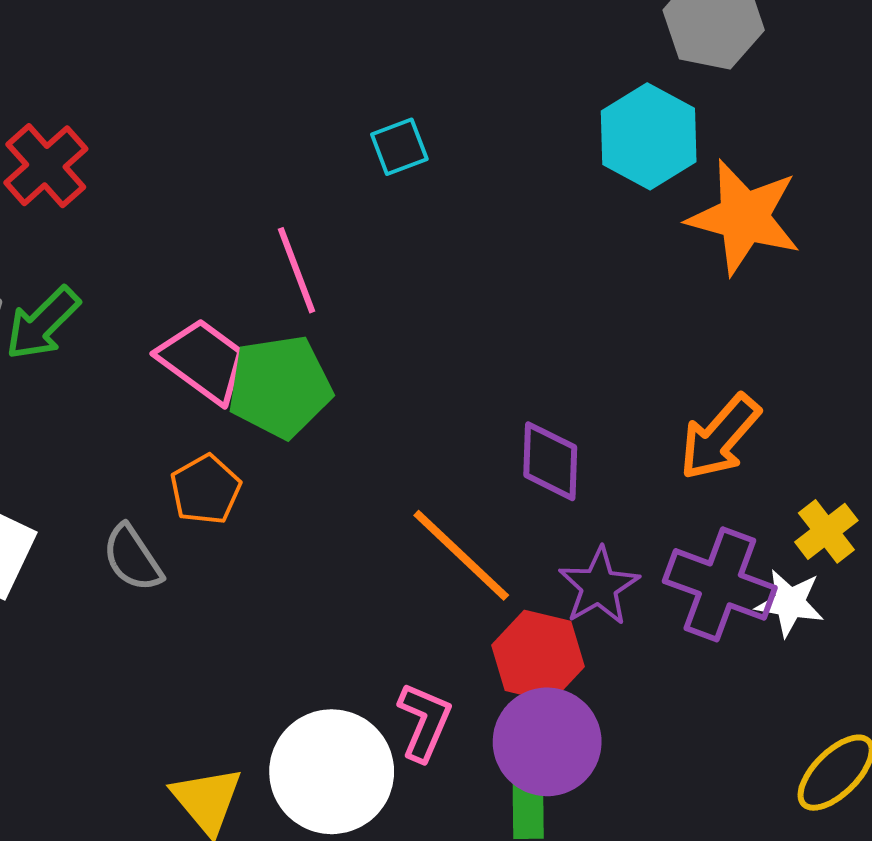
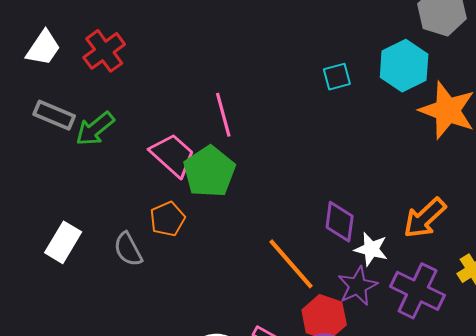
cyan square: (399, 147) -> (337, 77), moved
green pentagon: (280, 387) -> (209, 172), turned -30
white star: (790, 603) -> (371, 249), moved

